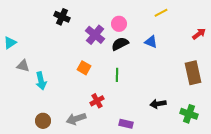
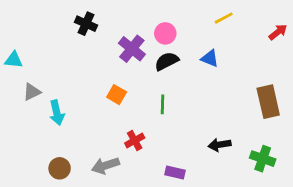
red arrow: (199, 34) -> (278, 32), moved
cyan triangle: (10, 43) -> (14, 60), turned 40
gray triangle: (23, 66) -> (32, 92), turned -40

